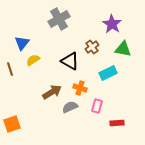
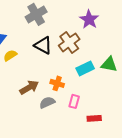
brown cross: (92, 47) -> (69, 42), size x1.5
green triangle: (123, 49) -> (109, 64), moved
black triangle: (70, 61) -> (43, 45), moved

